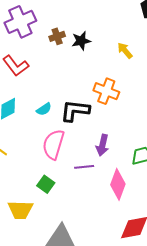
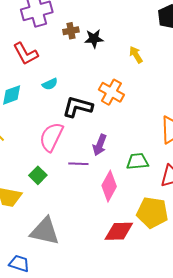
cyan semicircle: (44, 109) -> (50, 84), moved

